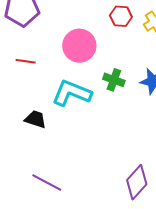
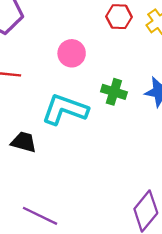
pink circle: (79, 46) -> (72, 53), size x0.7

